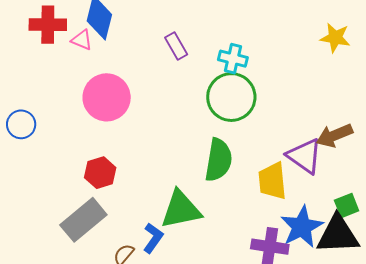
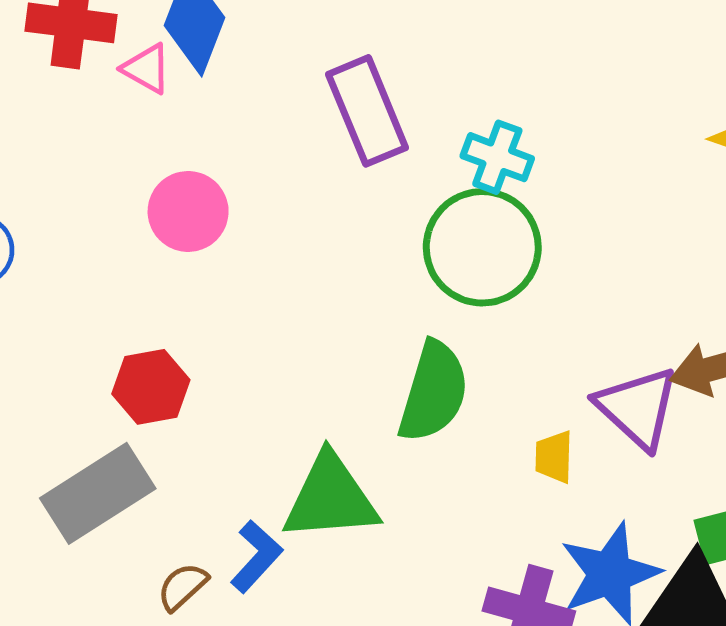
purple rectangle: (176, 46) -> (367, 111), size x1.6
pink circle: (107, 97) -> (188, 211), size x0.7
yellow trapezoid: (272, 181) -> (554, 457), size x0.6

